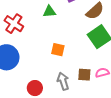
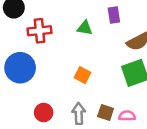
red cross: (14, 24) -> (39, 31), turned 36

